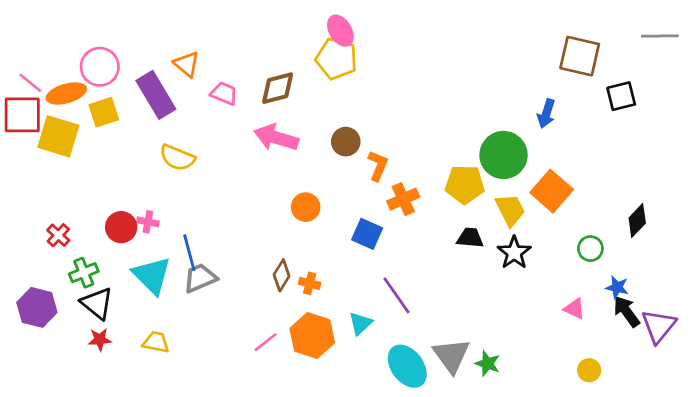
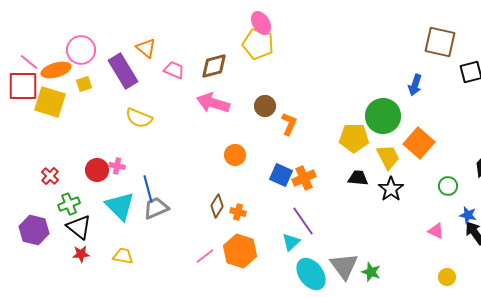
yellow square: (104, 112) -> (84, 84), size x0.7
orange cross: (403, 199) -> (304, 178), moved
cyan triangle: (360, 323) -> (291, 242), moved

